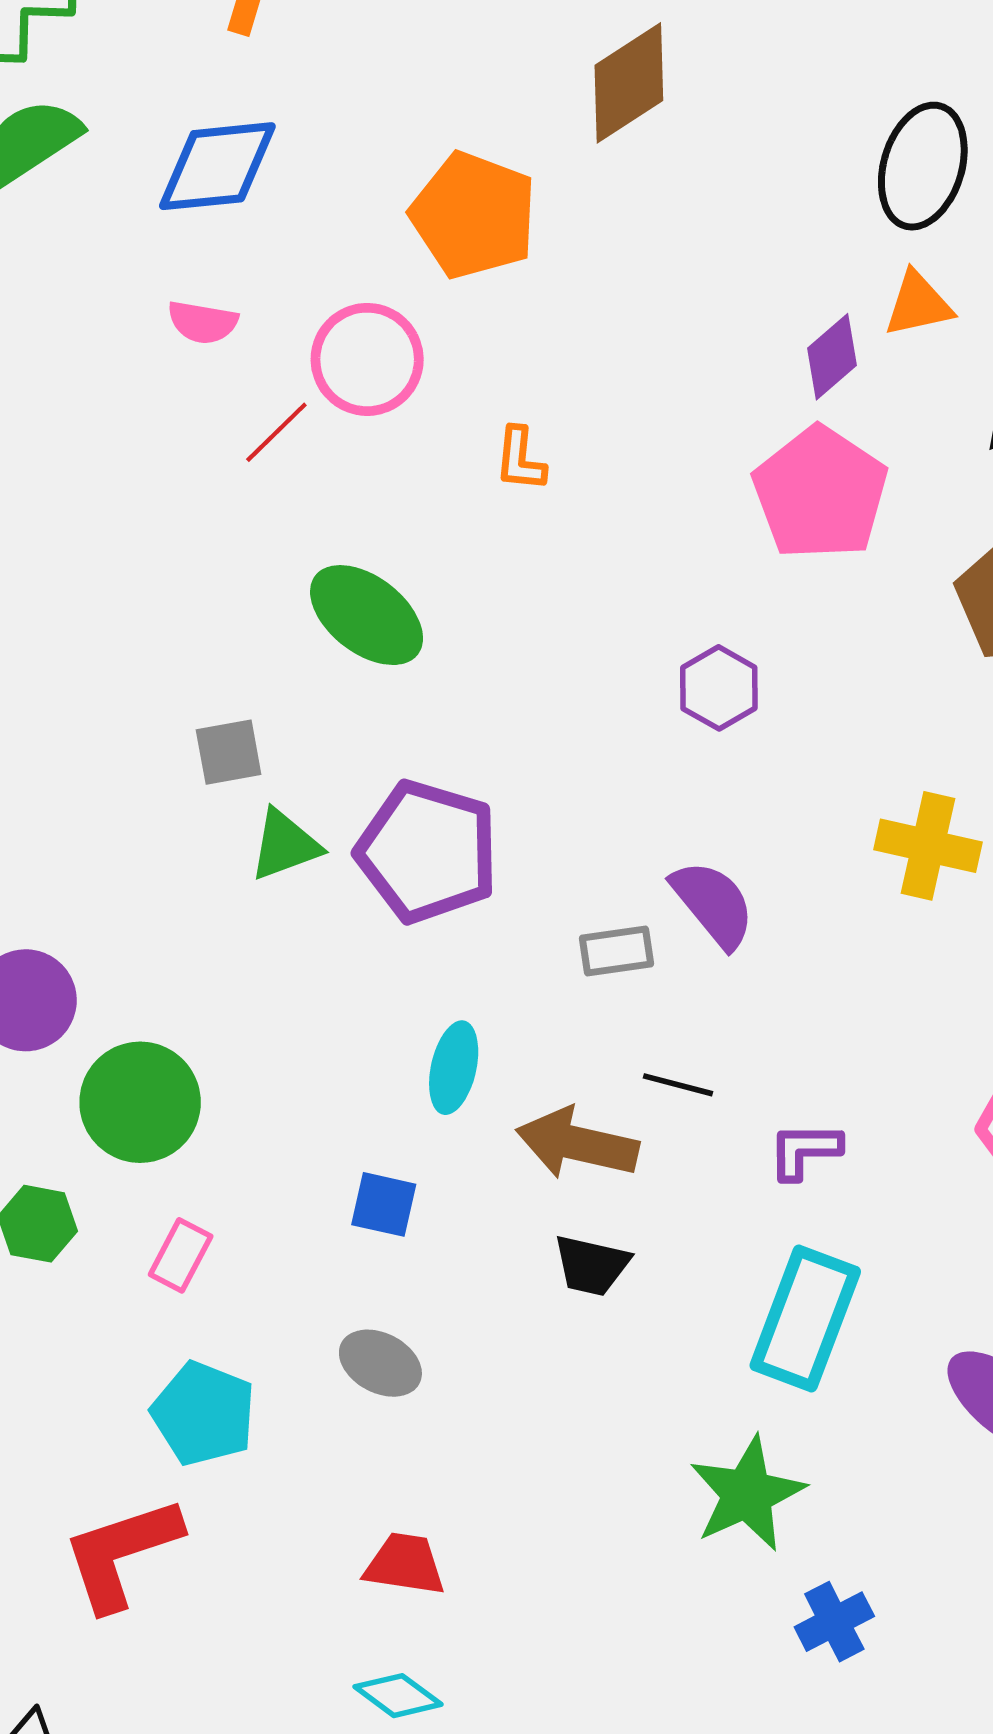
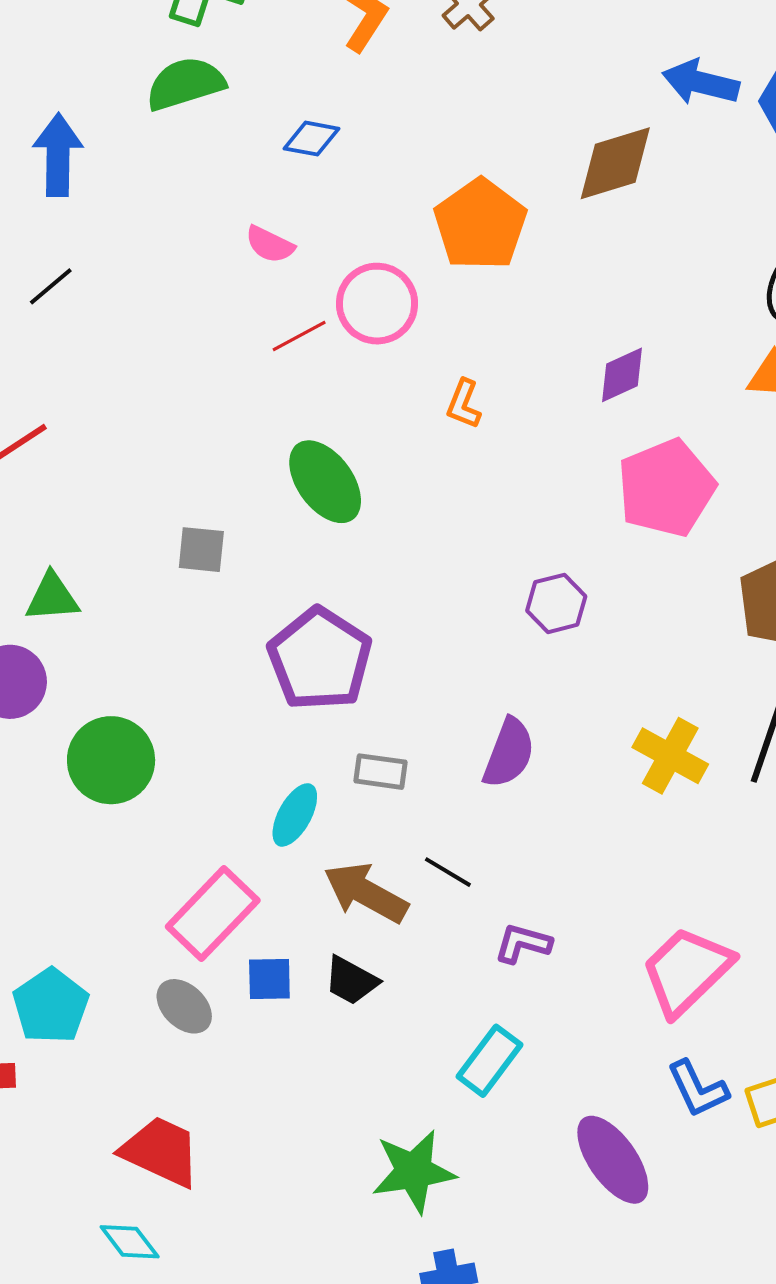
blue diamond: (217, 166) -> (311, 139), size x0.6
purple diamond: (832, 357) -> (622, 375), moved
green triangle: (285, 845) -> (52, 597), moved
purple semicircle: (713, 904) -> (509, 753), turned 44
gray rectangle: (616, 951) -> (380, 772), moved
green circle: (140, 1102) -> (111, 760), moved
blue square: (384, 1204) -> (269, 979), moved, turned -30
pink rectangle: (181, 1255) -> (213, 914), moved, size x1.8
cyan rectangle: (805, 1318) -> (489, 1061), size x0.7
red trapezoid: (405, 1564) -> (161, 1151), size x1.4

